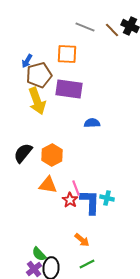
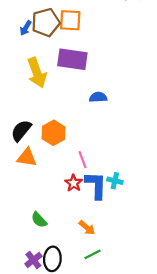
brown pentagon: (39, 75) -> (46, 22), moved
orange triangle: (48, 185) -> (27, 157), moved
pink line: (76, 188) -> (83, 160), moved
green semicircle: (39, 254) -> (39, 220), moved

